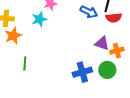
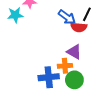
red semicircle: (114, 18) -> (79, 27), moved
orange cross: (117, 51) -> (65, 66), moved

